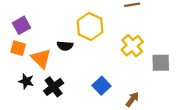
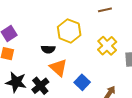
orange triangle: (41, 58) -> (58, 68), moved
black star: (26, 81) -> (16, 82), size x1.5

